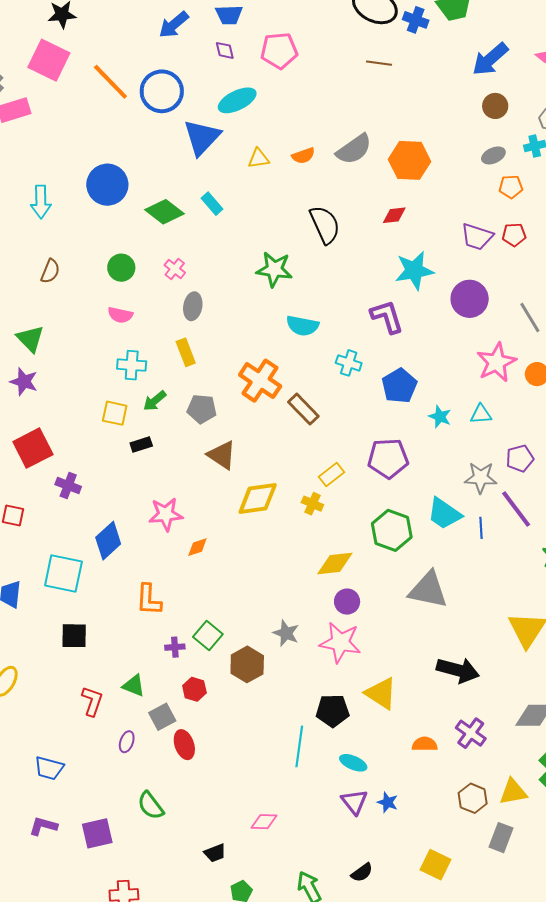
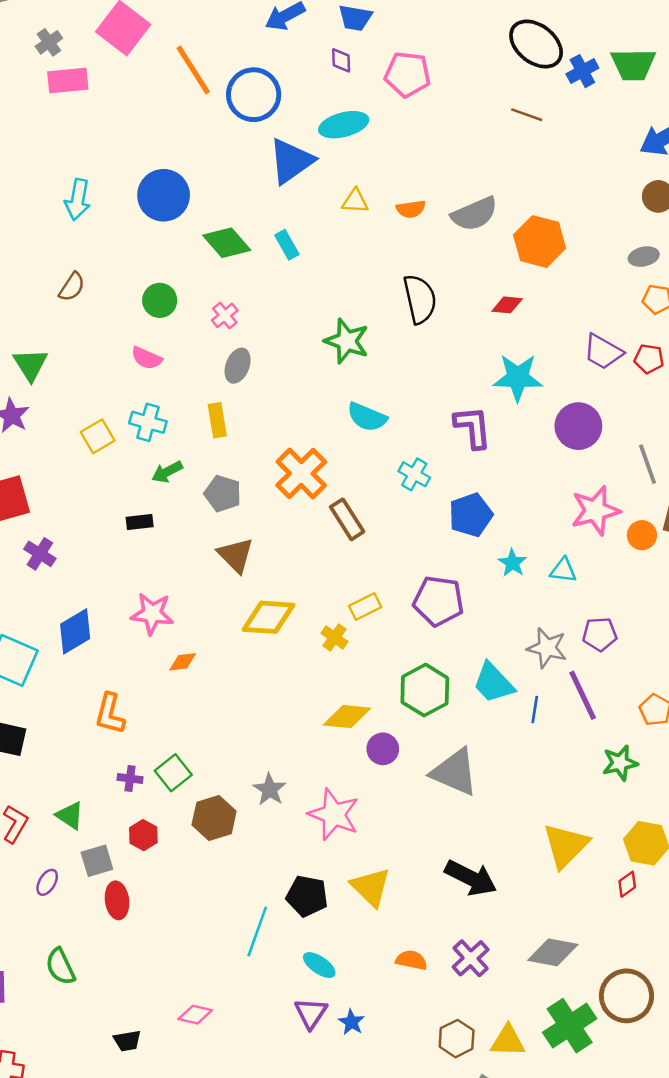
blue cross: (416, 20) -> (582, 71), turned 30
yellow square: (115, 413) -> (98, 436), moved, turned 36
purple circle: (347, 602) -> (383, 749), moved

